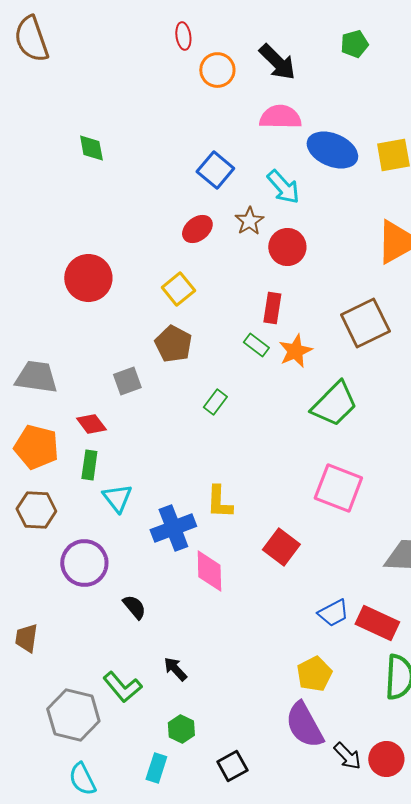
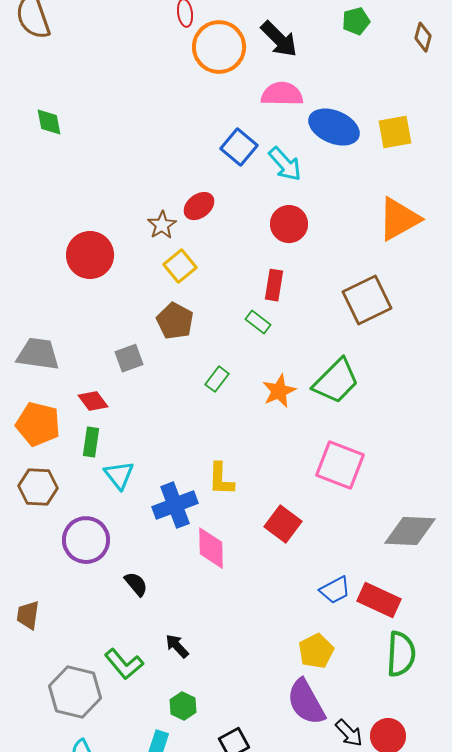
orange circle: (217, 70) -> (219, 47), size x1.5
green diamond: (91, 148) -> (49, 122), moved
blue square: (215, 170) -> (239, 147), moved
brown star: (249, 221) -> (162, 225), moved
orange star: (295, 351) -> (279, 391), moved

